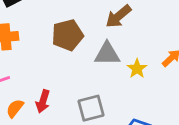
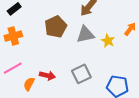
red arrow: (43, 101) -> (47, 76), turned -84

